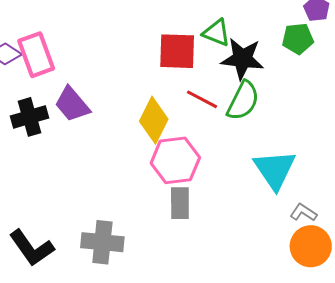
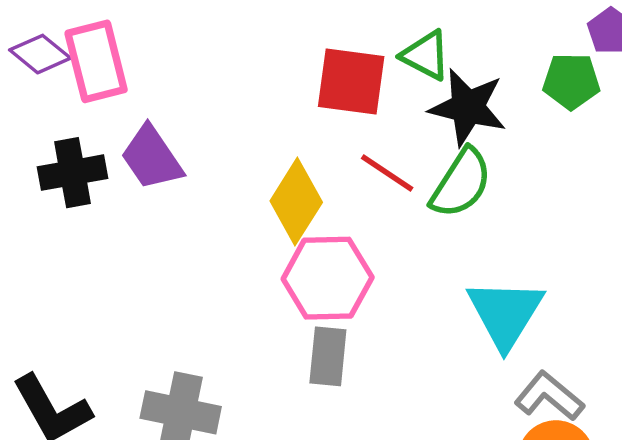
gray L-shape: (303, 213) -> (549, 396), size x1.4

